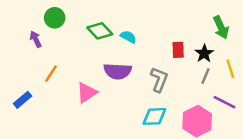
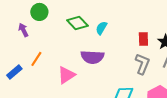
cyan semicircle: (128, 37) -> (101, 28), turned -88
gray L-shape: (159, 80) -> (142, 64), moved
blue rectangle: (23, 100) -> (14, 72), moved

